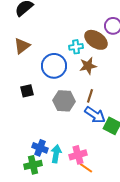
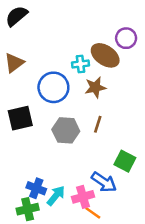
black square: (27, 91) -> (20, 118), size x1.5
blue arrow: (95, 115) -> (104, 182), moved
cyan arrow: (56, 154) -> (56, 196), turned 30

